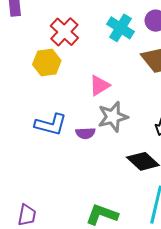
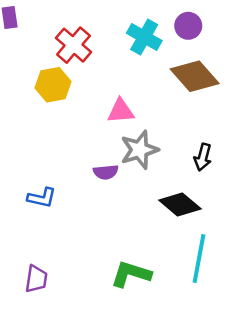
pink triangle: (99, 85) -> (121, 111), turned 30
blue L-shape: (51, 125) -> (42, 198), moved, size x0.7

